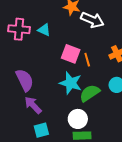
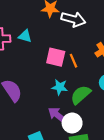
cyan star: (71, 83) -> (60, 87), size x0.7
purple arrow: (33, 105) -> (57, 115), moved

